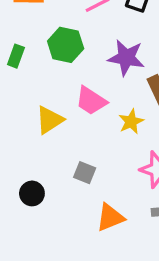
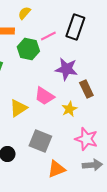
green hexagon: (66, 45) -> (28, 49), moved
gray square: (85, 173) -> (40, 141), size x1.6

